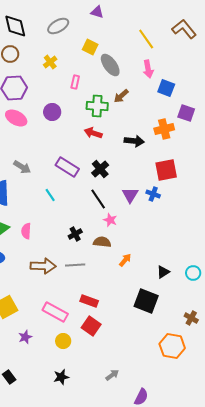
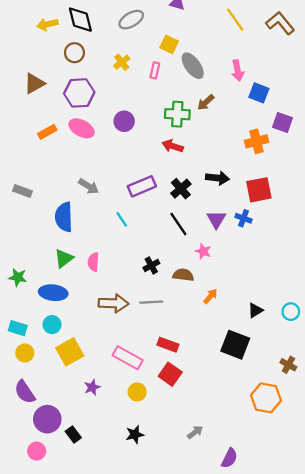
yellow line: (146, 39) -> (235, 20), moved
pink rectangle: (75, 82) -> (155, 70), moved
black arrow: (134, 141) -> (218, 178), moved
purple rectangle: (67, 167) -> (142, 186), turned -55
pink star: (110, 220) -> (203, 251), moved

